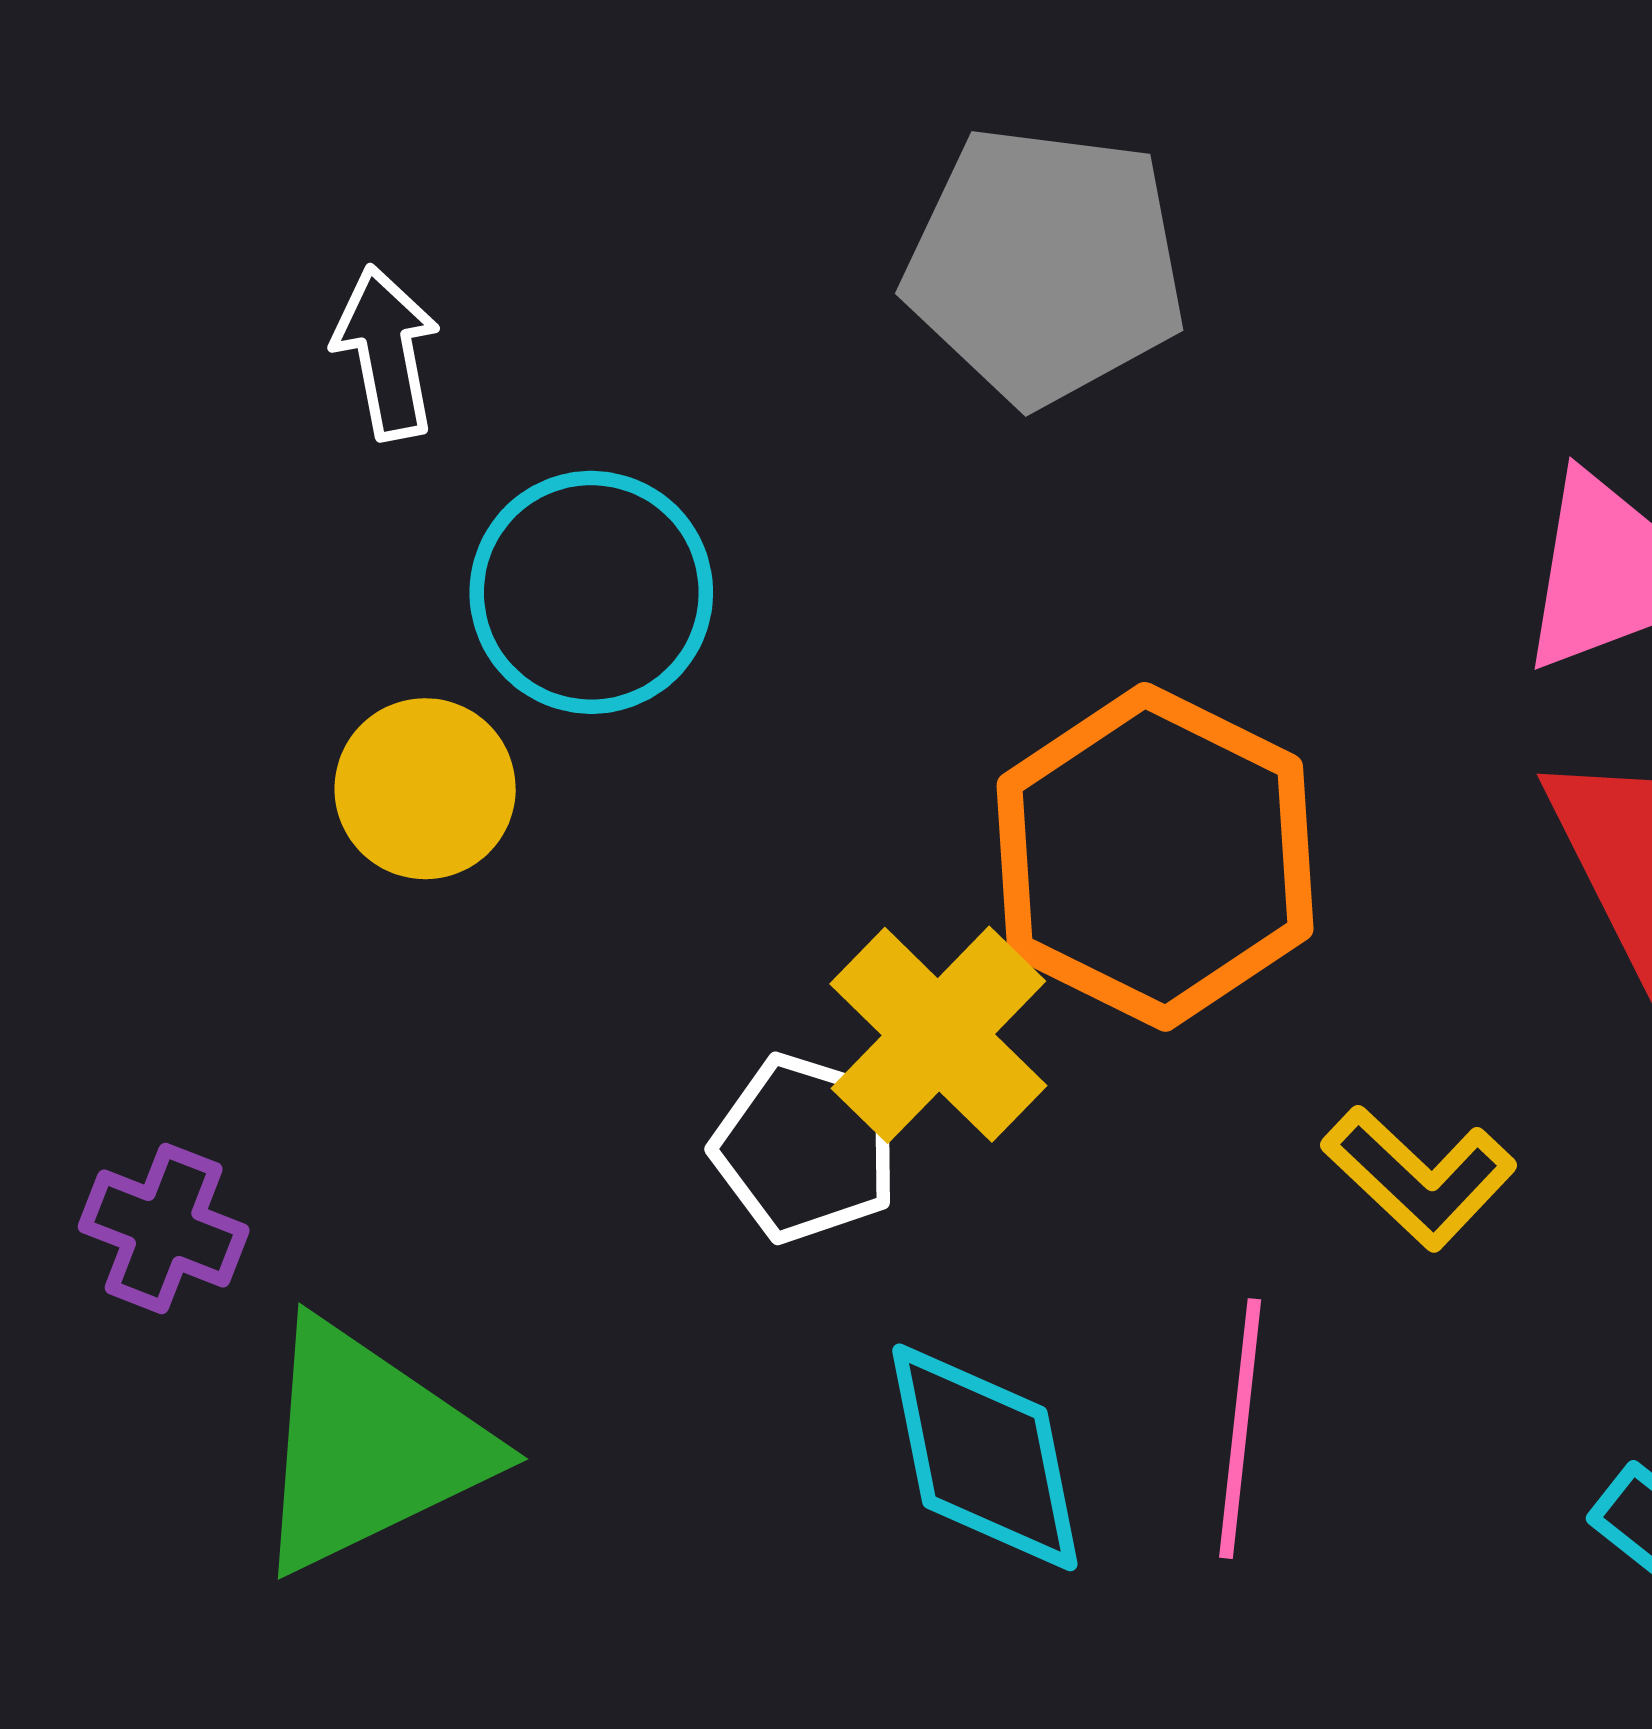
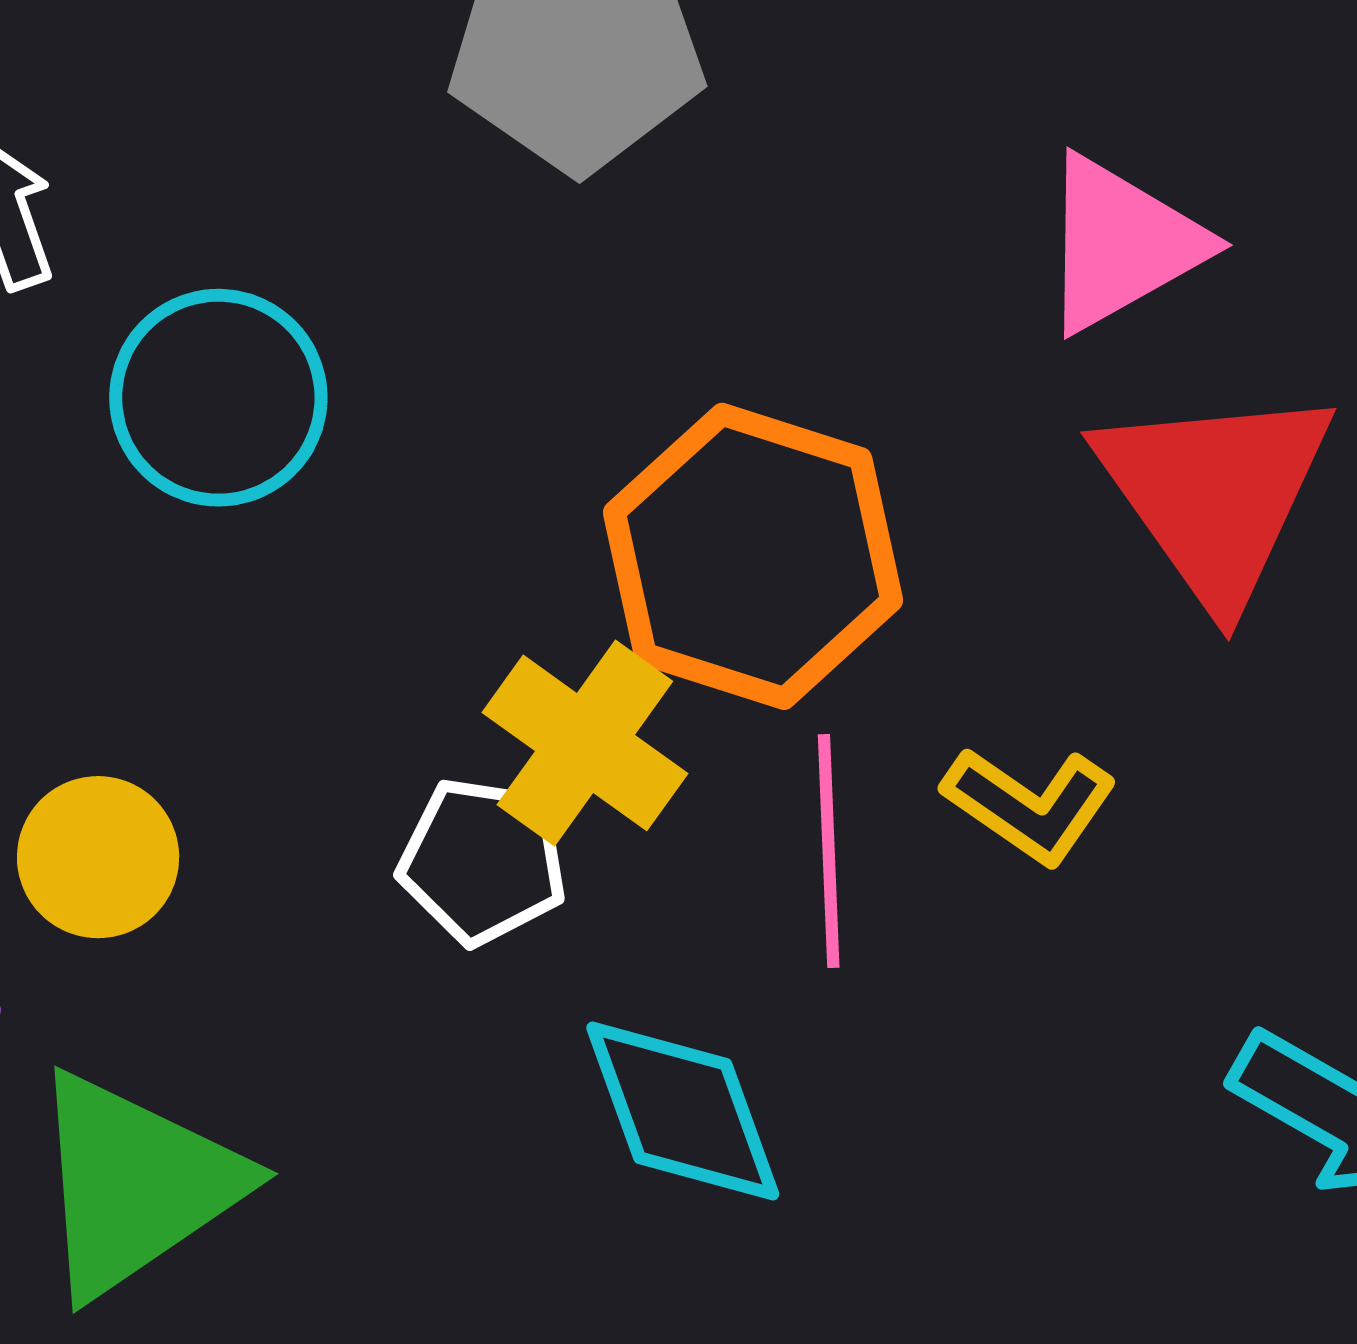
yellow circle: (425, 789) -> (98, 857), moved
pink line: (1240, 1429) -> (829, 851), moved

